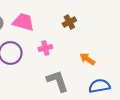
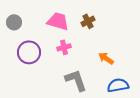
pink trapezoid: (23, 22) -> (58, 21), moved

